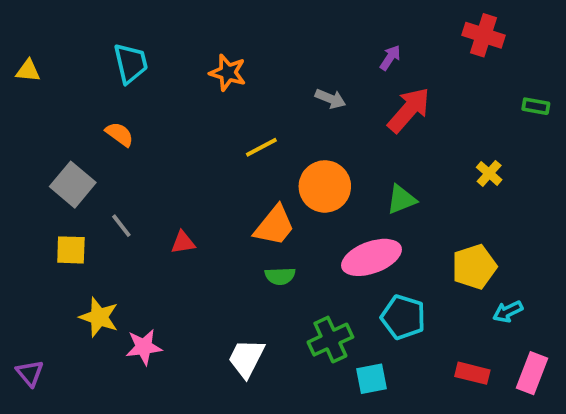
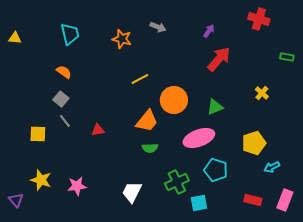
gray arrow: (330, 99) -> (158, 27), moved
gray square: (73, 185) -> (61, 99), moved, size x0.7
yellow star: (99, 317) -> (41, 180), moved

